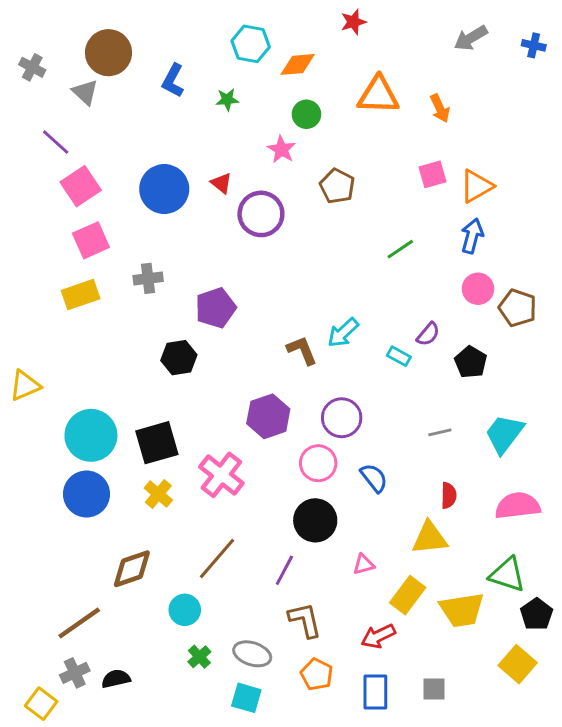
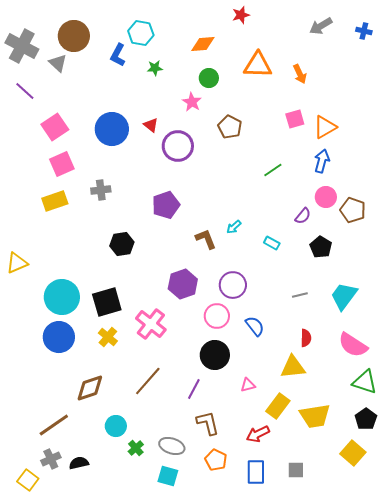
cyan hexagon: (251, 44) -> (141, 33), moved
gray cross: (32, 67) -> (22, 46), size x1.8
purple line: (56, 142) -> (25, 91), moved
purple pentagon: (216, 308) -> (166, 205), moved
cyan arrow: (343, 333) -> (234, 227), size x0.7
purple semicircle: (428, 334) -> (303, 216), moved
pink semicircle: (518, 506) -> (353, 345), turned -140
green triangle: (507, 575) -> (365, 382), moved
cyan circle: (185, 610) -> (116, 426), moved

